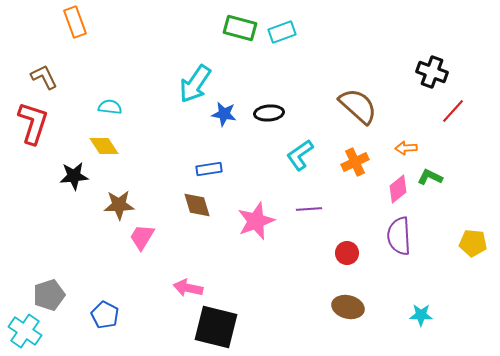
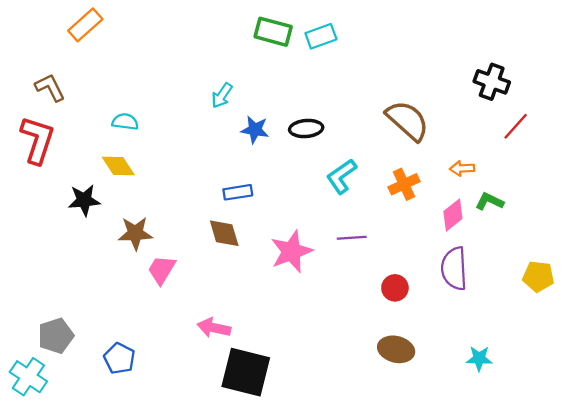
orange rectangle: (75, 22) -> (85, 25), turned 68
cyan arrow: (195, 84) -> (222, 95), size x0.6

